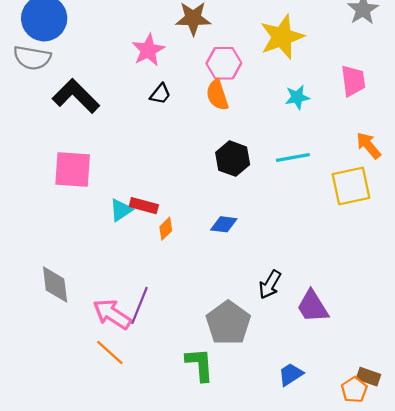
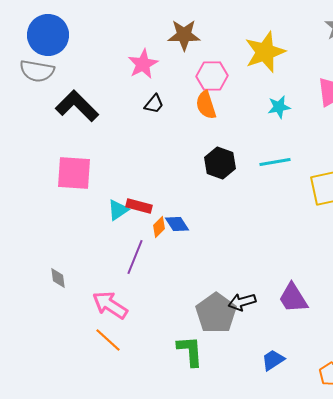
blue diamond: (224, 224) -> (177, 224), moved, turned 50
gray diamond: (55, 285) -> (58, 278), size x0.6
black arrow: (270, 285) -> (242, 302), moved, turned 44
purple line: (139, 305) -> (135, 257), moved

